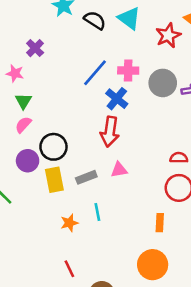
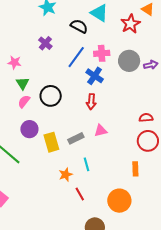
black semicircle: (95, 20) -> (79, 26), moved
purple cross: (35, 48) -> (45, 43), moved
red arrow: (110, 132) -> (91, 102), size x0.7
black circle: (54, 147) -> (51, 96), moved
orange circle: (153, 265) -> (119, 201), moved
red line: (69, 269) -> (80, 194), moved

